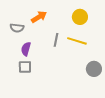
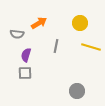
yellow line: (77, 41) -> (91, 47), moved
gray circle: (94, 69) -> (77, 91), moved

